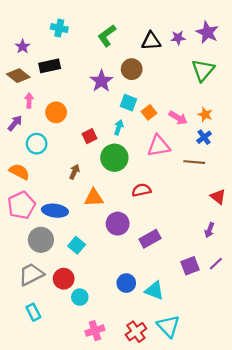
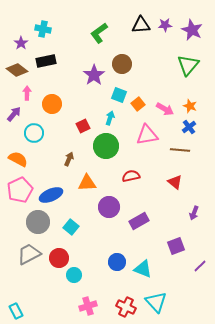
cyan cross: (59, 28) -> (43, 29), moved
purple star: (178, 38) -> (165, 25), moved
black triangle: (151, 41) -> (141, 25), moved
red triangle: (218, 197) -> (175, 182), moved
blue ellipse: (55, 211) -> (51, 195), turned -30
purple line: (216, 264) -> (200, 266), moved
cyan rectangle: (33, 312) -> (16, 311), moved
red cross: (136, 332) -> (126, 307), turned -30

